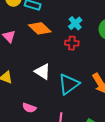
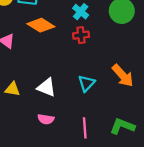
white triangle: (43, 72) -> (47, 87), moved
cyan triangle: (69, 84) -> (86, 83), size x0.7

